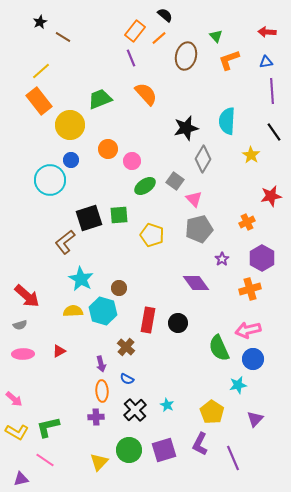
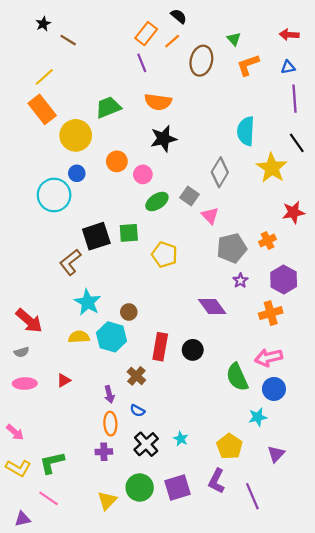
orange semicircle: (146, 94) -> (158, 102), turned 140
black star: (186, 128) -> (163, 139), moved
yellow star: (251, 155) -> (272, 168), size x1.6
gray pentagon: (199, 229) -> (232, 248), moved

